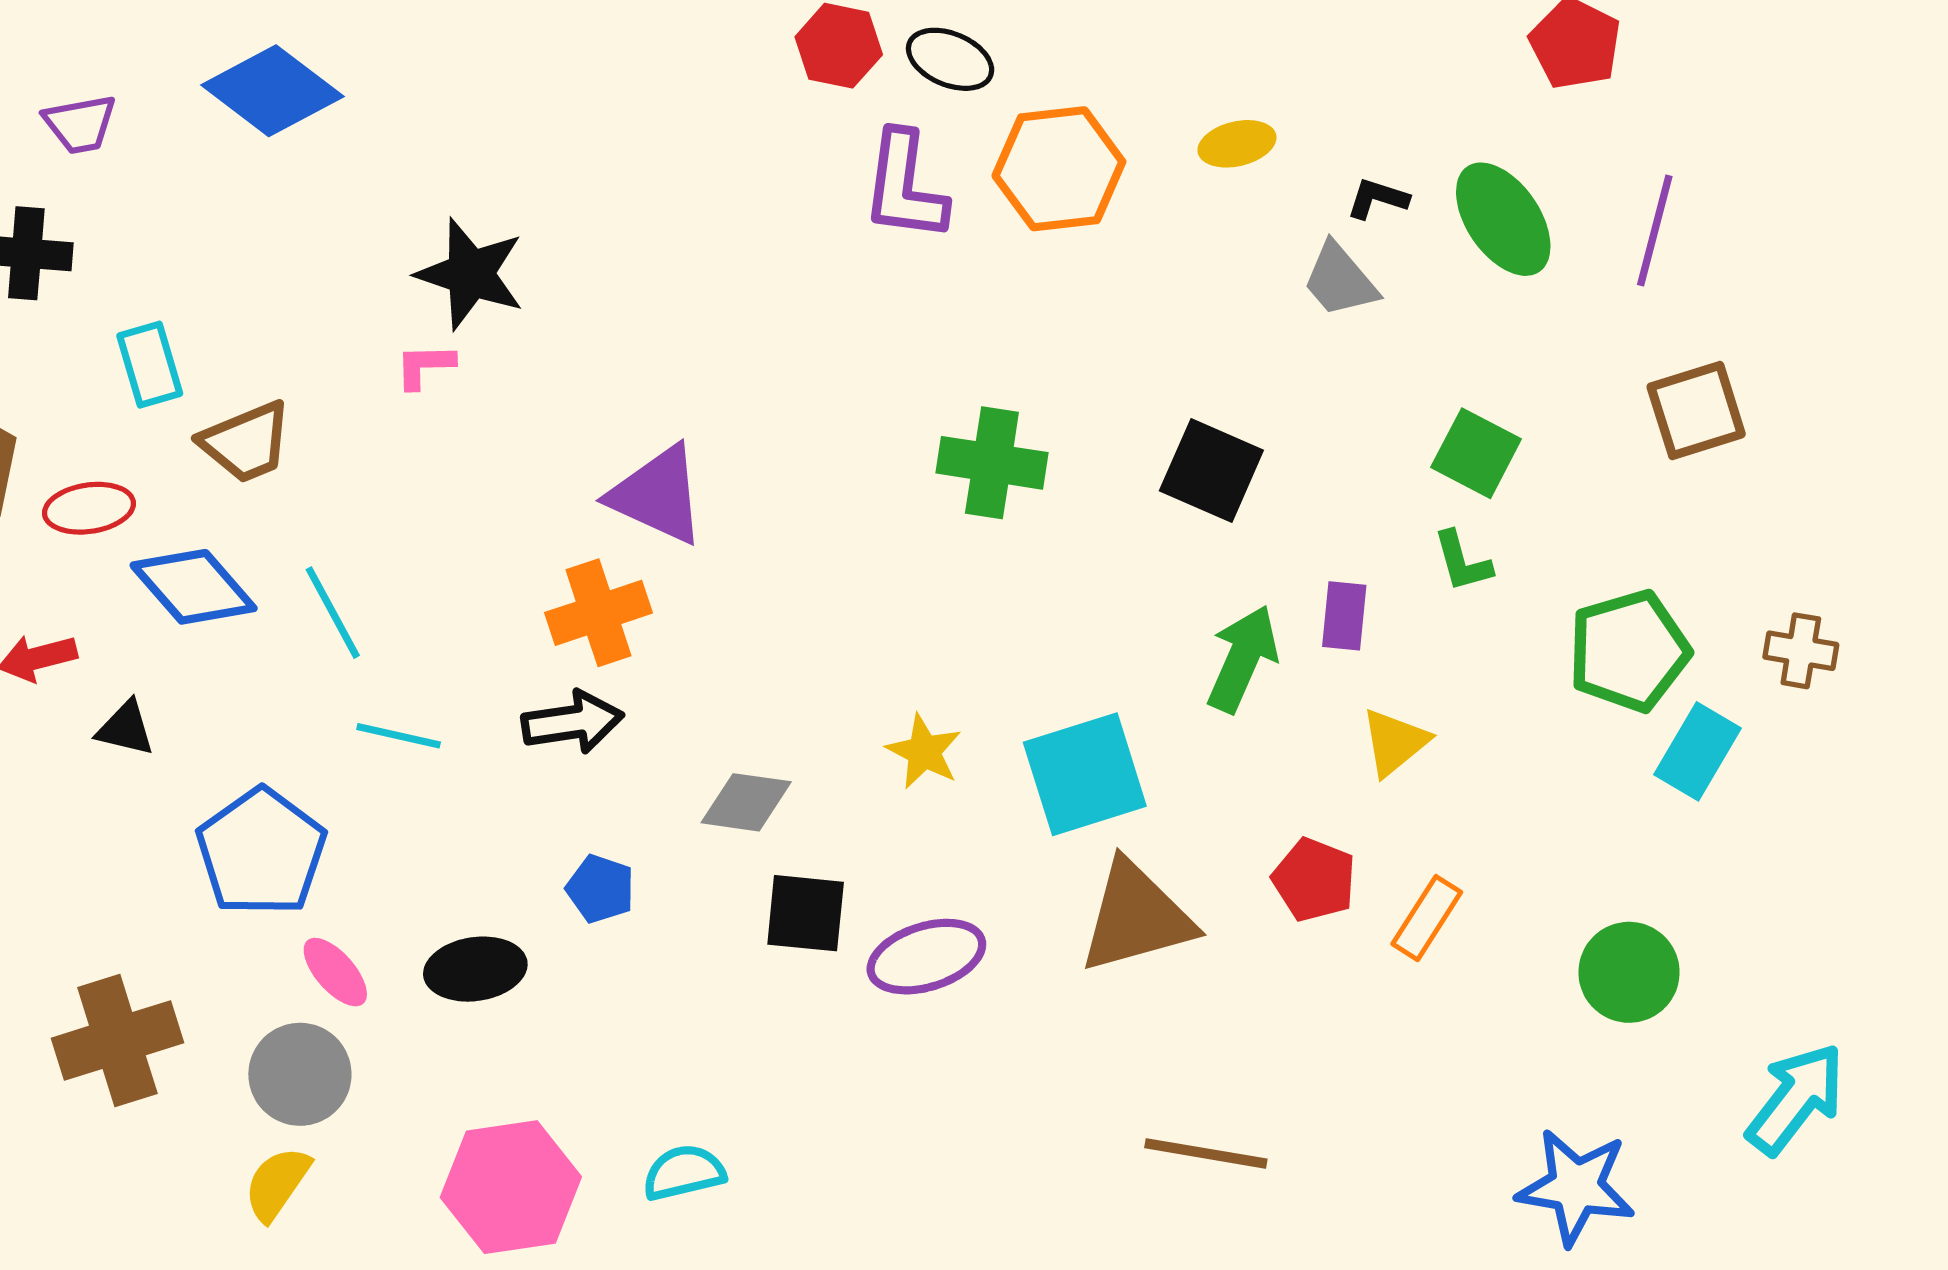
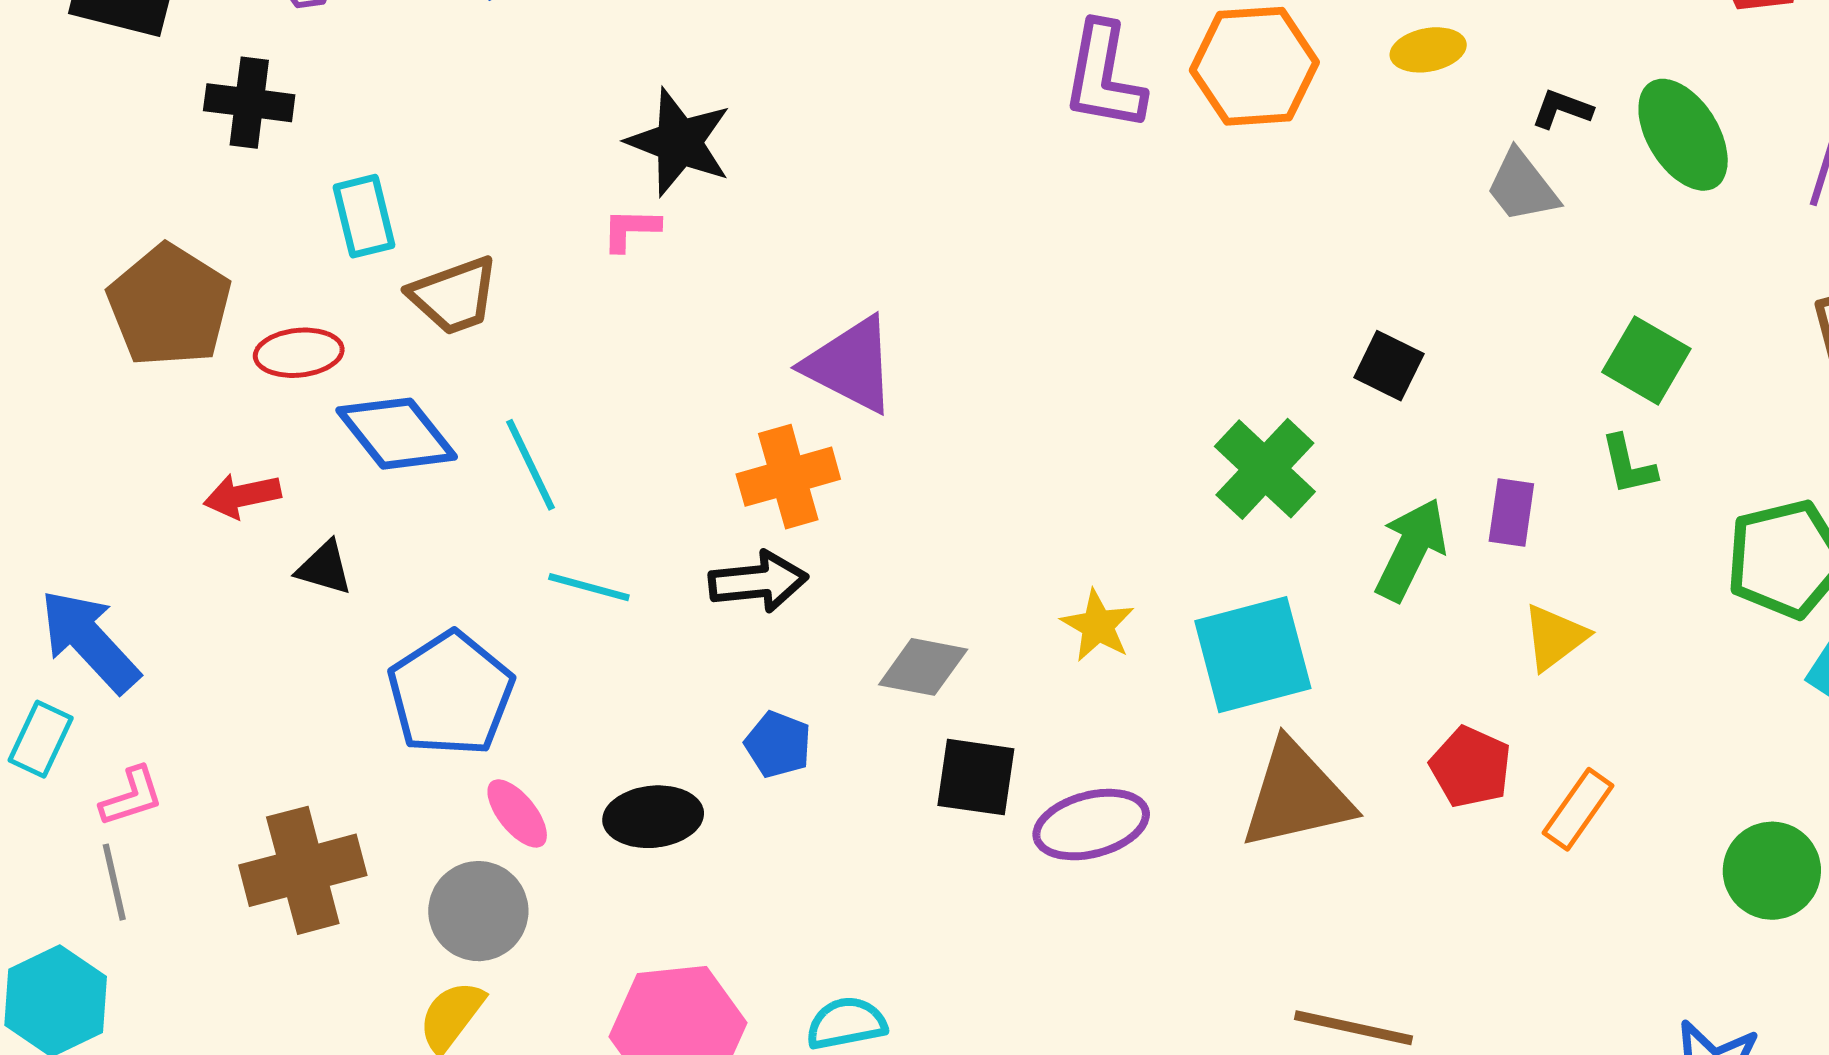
green cross: (992, 463) -> (1265, 469), moved, turned 32
black square: (1211, 471) -> (1389, 366), size x0.7

